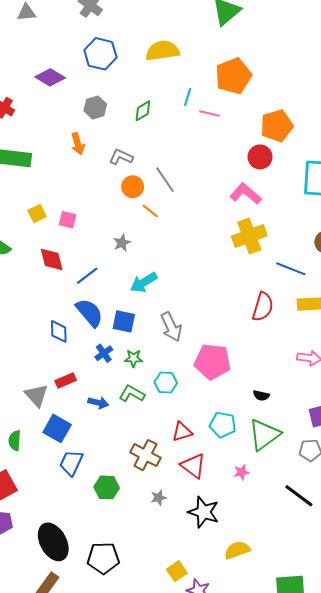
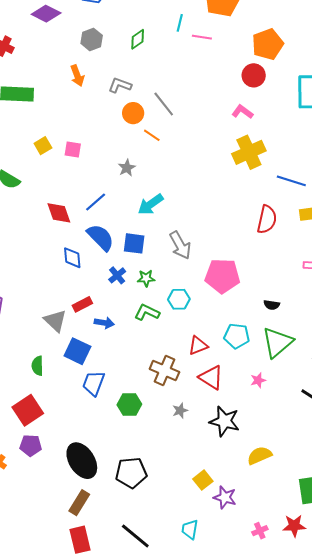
pink L-shape: (246, 194) -> (242, 112), size x0.7
red diamond: (52, 259) -> (59, 213), moved
blue arrow: (98, 403) -> (104, 323), moved

